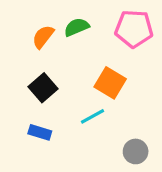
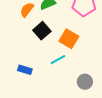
black square: (43, 88) -> (42, 31), moved

